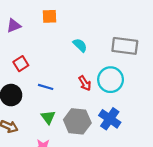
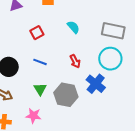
red square: (21, 64) -> (37, 33), moved
cyan circle: (111, 80) -> (110, 59), moved
blue cross: (110, 119) -> (96, 84), moved

